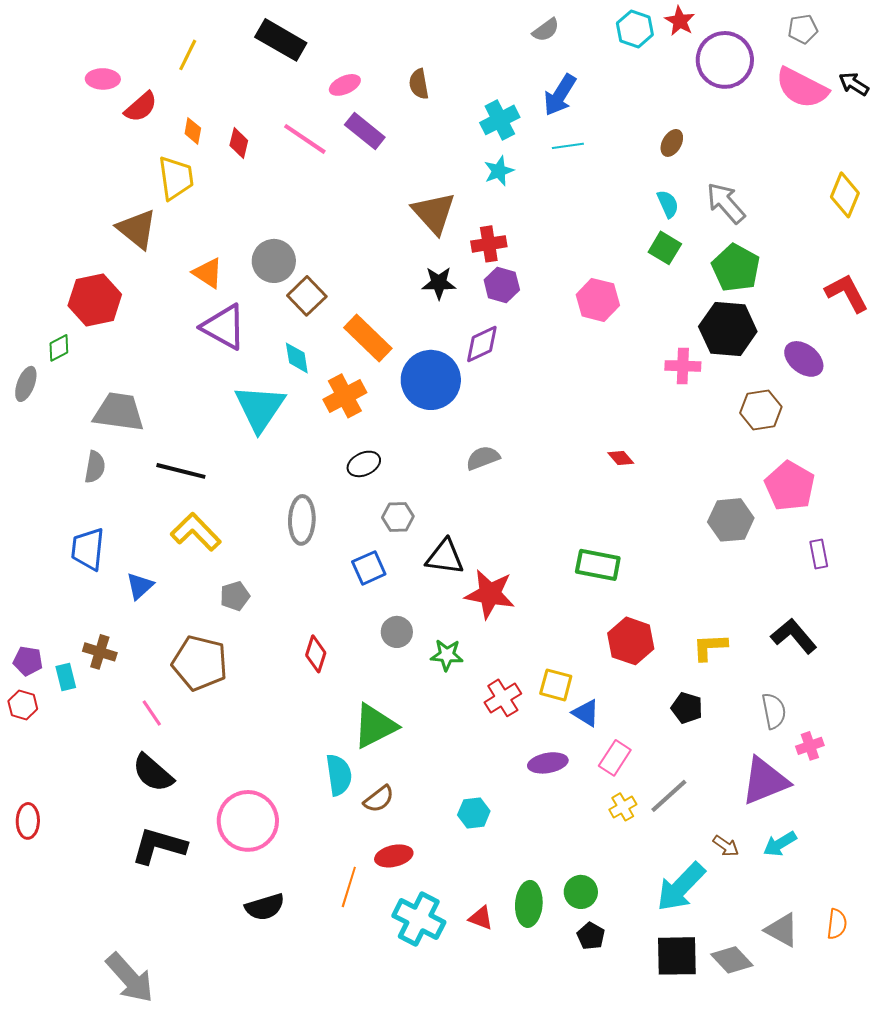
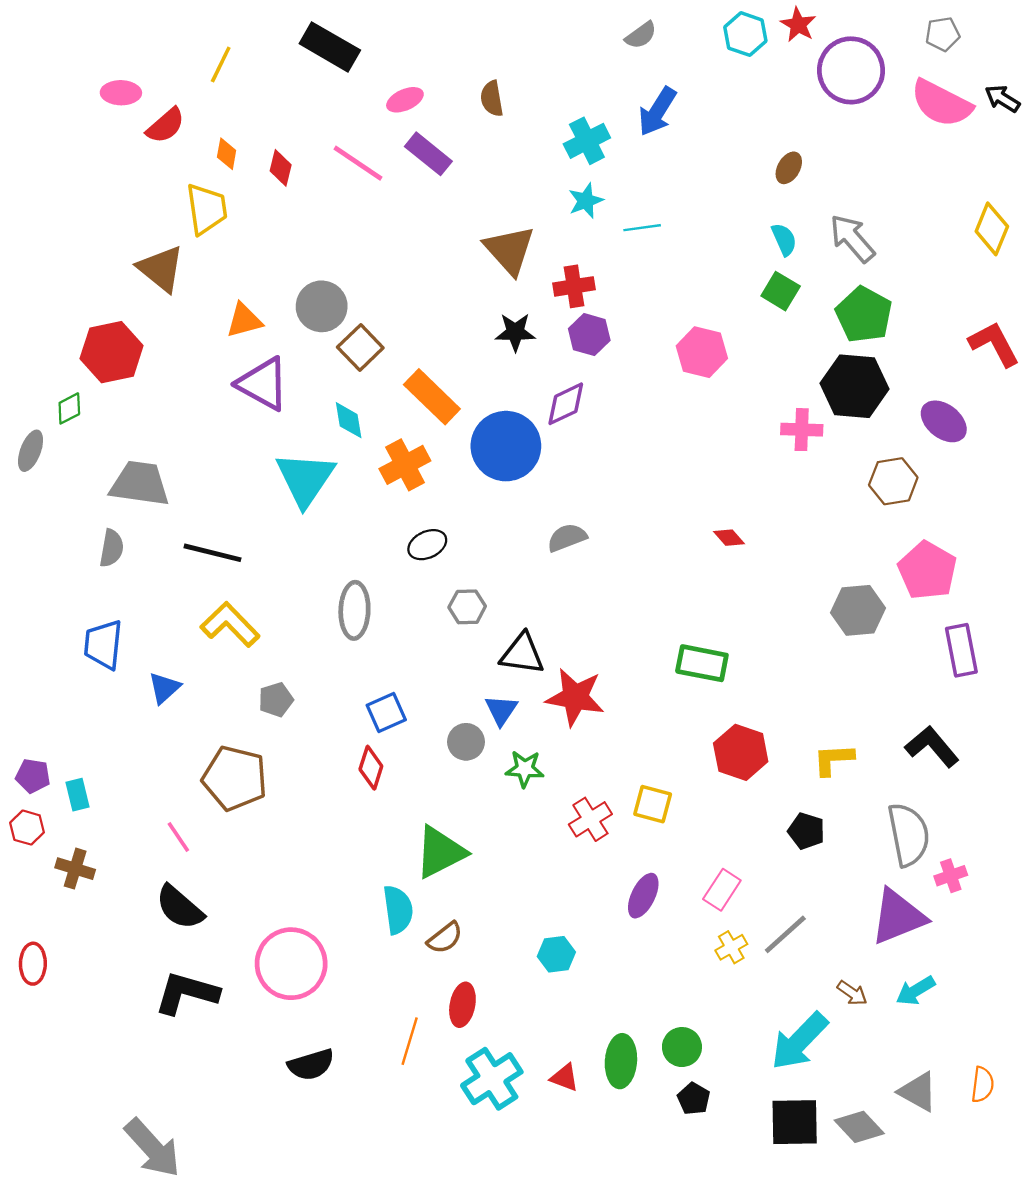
cyan line: (568, 146) -> (642, 228), moved
orange triangle: (208, 273) -> (244, 320), turned -48
purple rectangle: (819, 554) -> (961, 650), size x1.5
blue square: (369, 568) -> (386, 712), moved
brown cross: (100, 652) -> (75, 869), moved
gray semicircle: (774, 711) -> (909, 835), size x1.5
blue triangle: (586, 713) -> (501, 710), moved, turned 32
purple ellipse: (548, 763) -> (643, 896), turned -54
red ellipse: (394, 856) -> (462, 1005), turned -66
cyan cross: (419, 919) -> (492, 1079), turned 30

